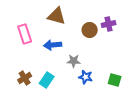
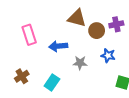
brown triangle: (57, 16) -> (77, 18), moved
blue star: (86, 77) -> (108, 55), moved
brown cross: (25, 78) -> (22, 76), moved

